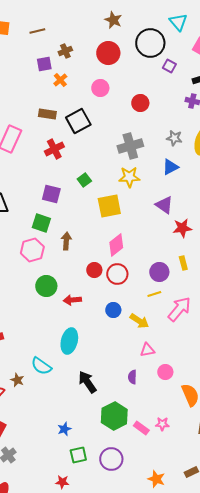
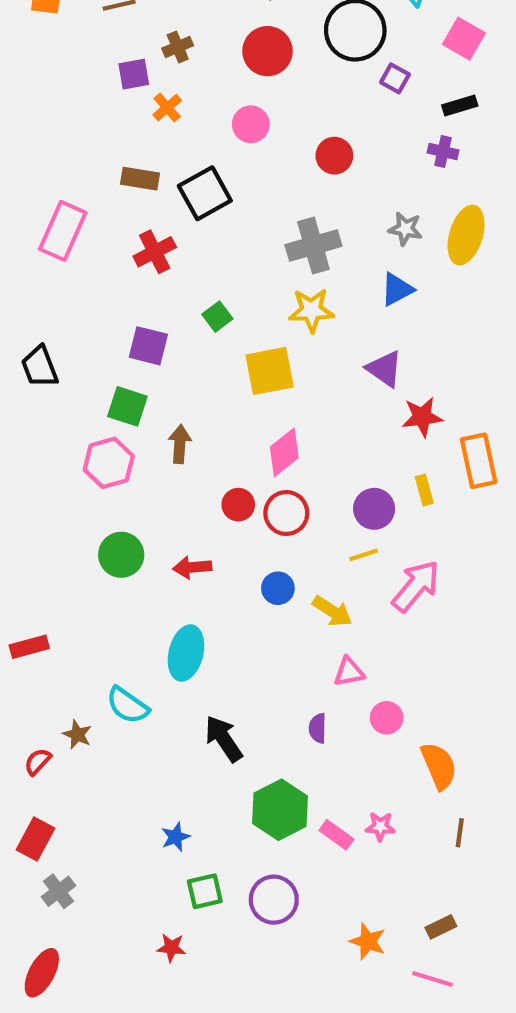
green circle: (46, 286) -> (121, 555), moved

